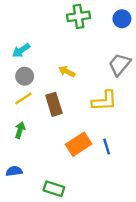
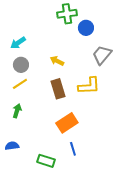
blue circle: (122, 19) -> (86, 28), moved
brown rectangle: (54, 104) -> (58, 89), moved
blue line: (107, 147) -> (73, 149), moved

